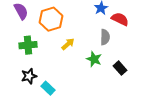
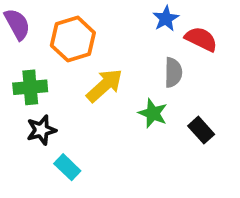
yellow arrow: (68, 44) -> (105, 85), size x1.5
black star: (29, 76) -> (41, 130), moved

